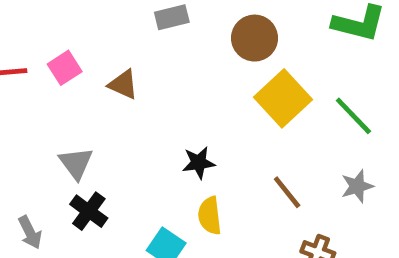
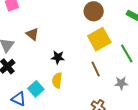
brown triangle: (123, 84) -> (32, 34), moved
brown line: (287, 192) -> (96, 69), moved

